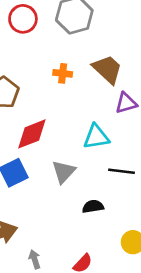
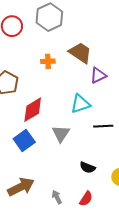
black semicircle: (93, 206) -> (88, 168), moved, turned -140
gray arrow: (35, 259) -> (57, 197), moved

